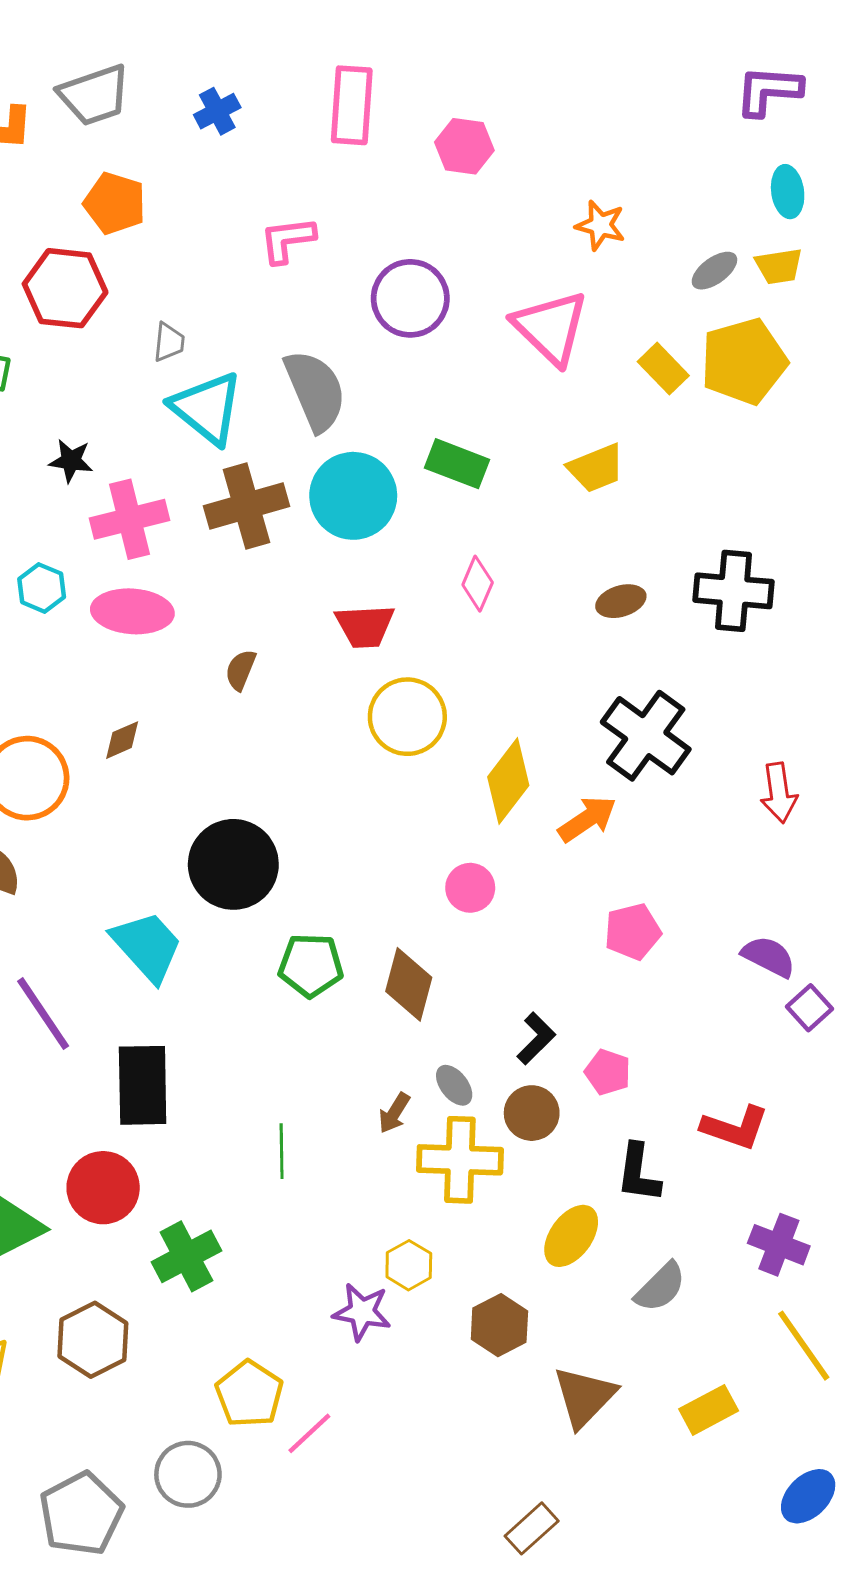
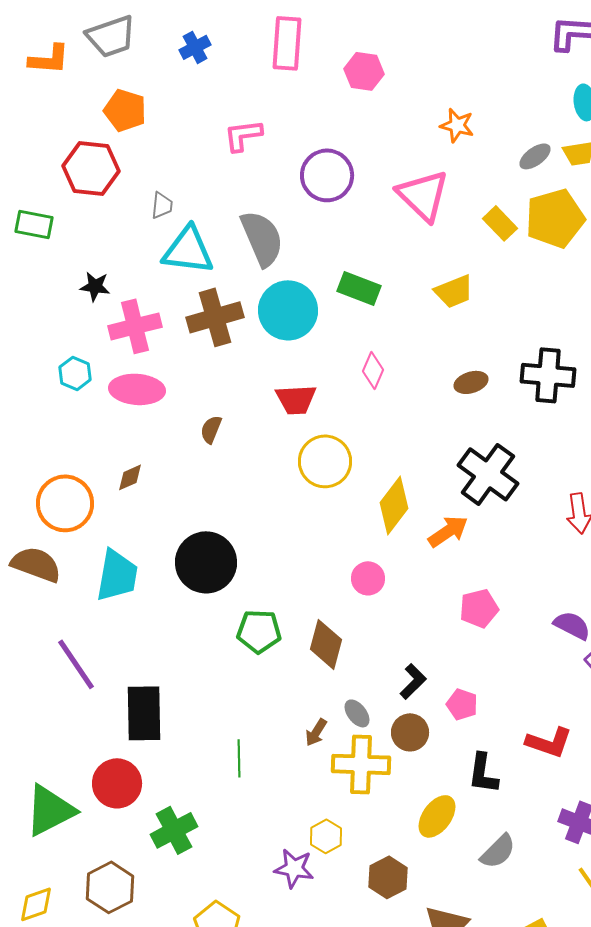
cyan triangle: (207, 408) -> (188, 250), turned -32
cyan trapezoid: (147, 946) -> (117, 575), moved, turned 52

